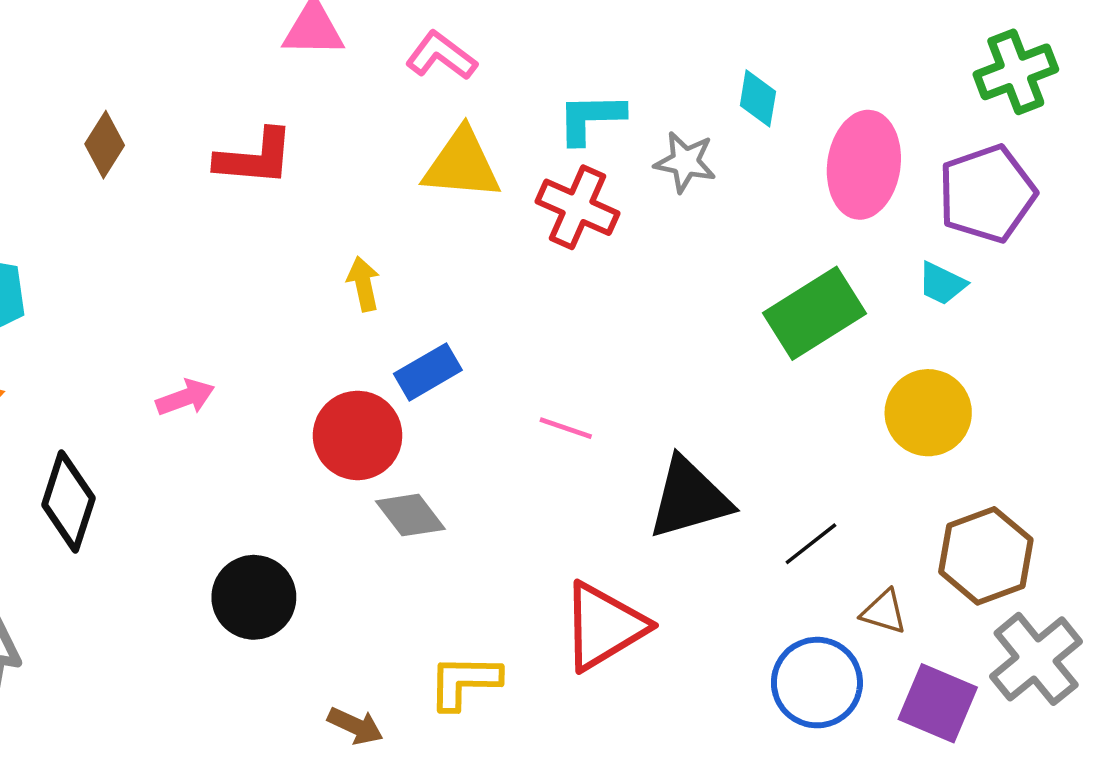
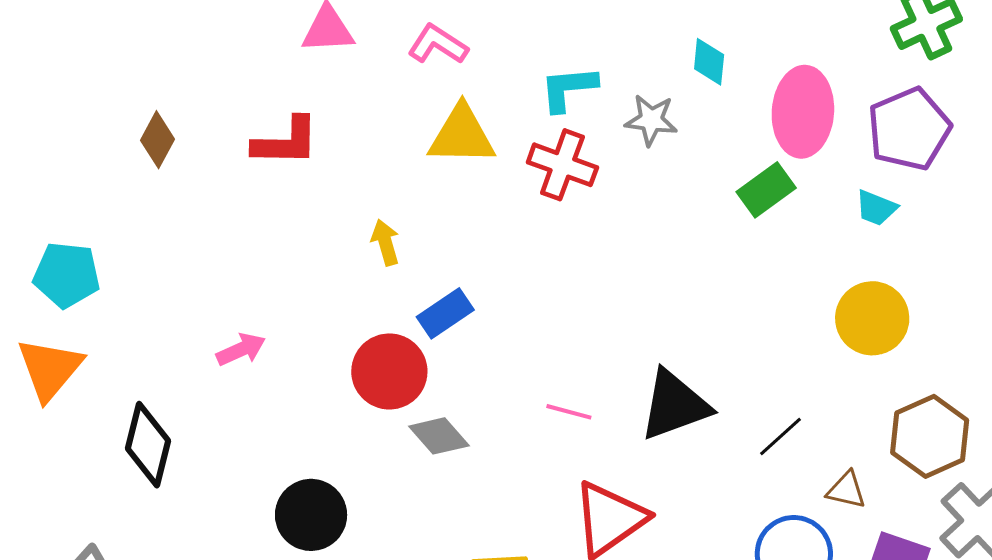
green rectangle: (815, 313) -> (766, 190), moved, size x0.7
pink line: (566, 428) -> (569, 412), moved

